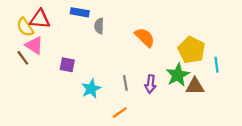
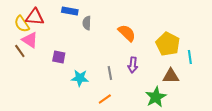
green star: (178, 75) -> (156, 97), moved
purple arrow: (150, 84) -> (133, 65), moved
cyan star: (91, 89) -> (80, 78), turned 30

